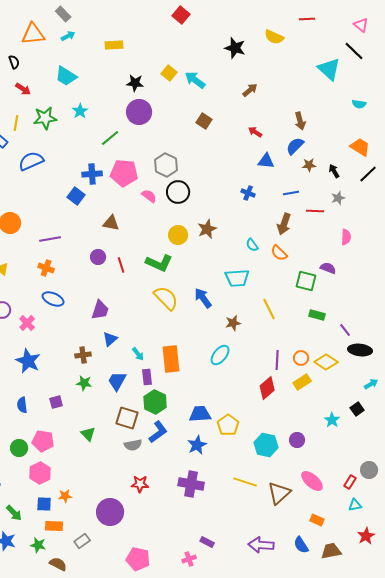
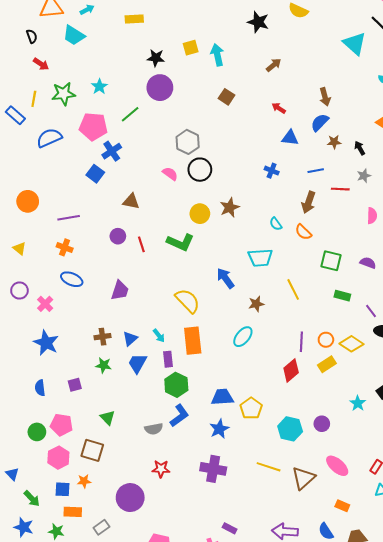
yellow square: (169, 73) -> (191, 48), turned 35
cyan trapezoid: (66, 76) -> (74, 35), moved
cyan arrow: (195, 80) -> (217, 55), turned 40
pink pentagon: (124, 173) -> (93, 127), moved
blue cross: (92, 174) -> (112, 151), turned -30
purple semicircle: (328, 268) -> (368, 263), moved
yellow semicircle: (166, 298) -> (188, 301), moved
blue triangle: (110, 339) -> (130, 339), moved
brown square: (127, 418) -> (92, 450), moved

